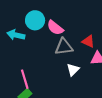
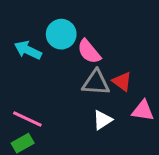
red triangle: (88, 41) -> (122, 82), moved
pink line: (25, 79) -> (27, 119), turned -60

